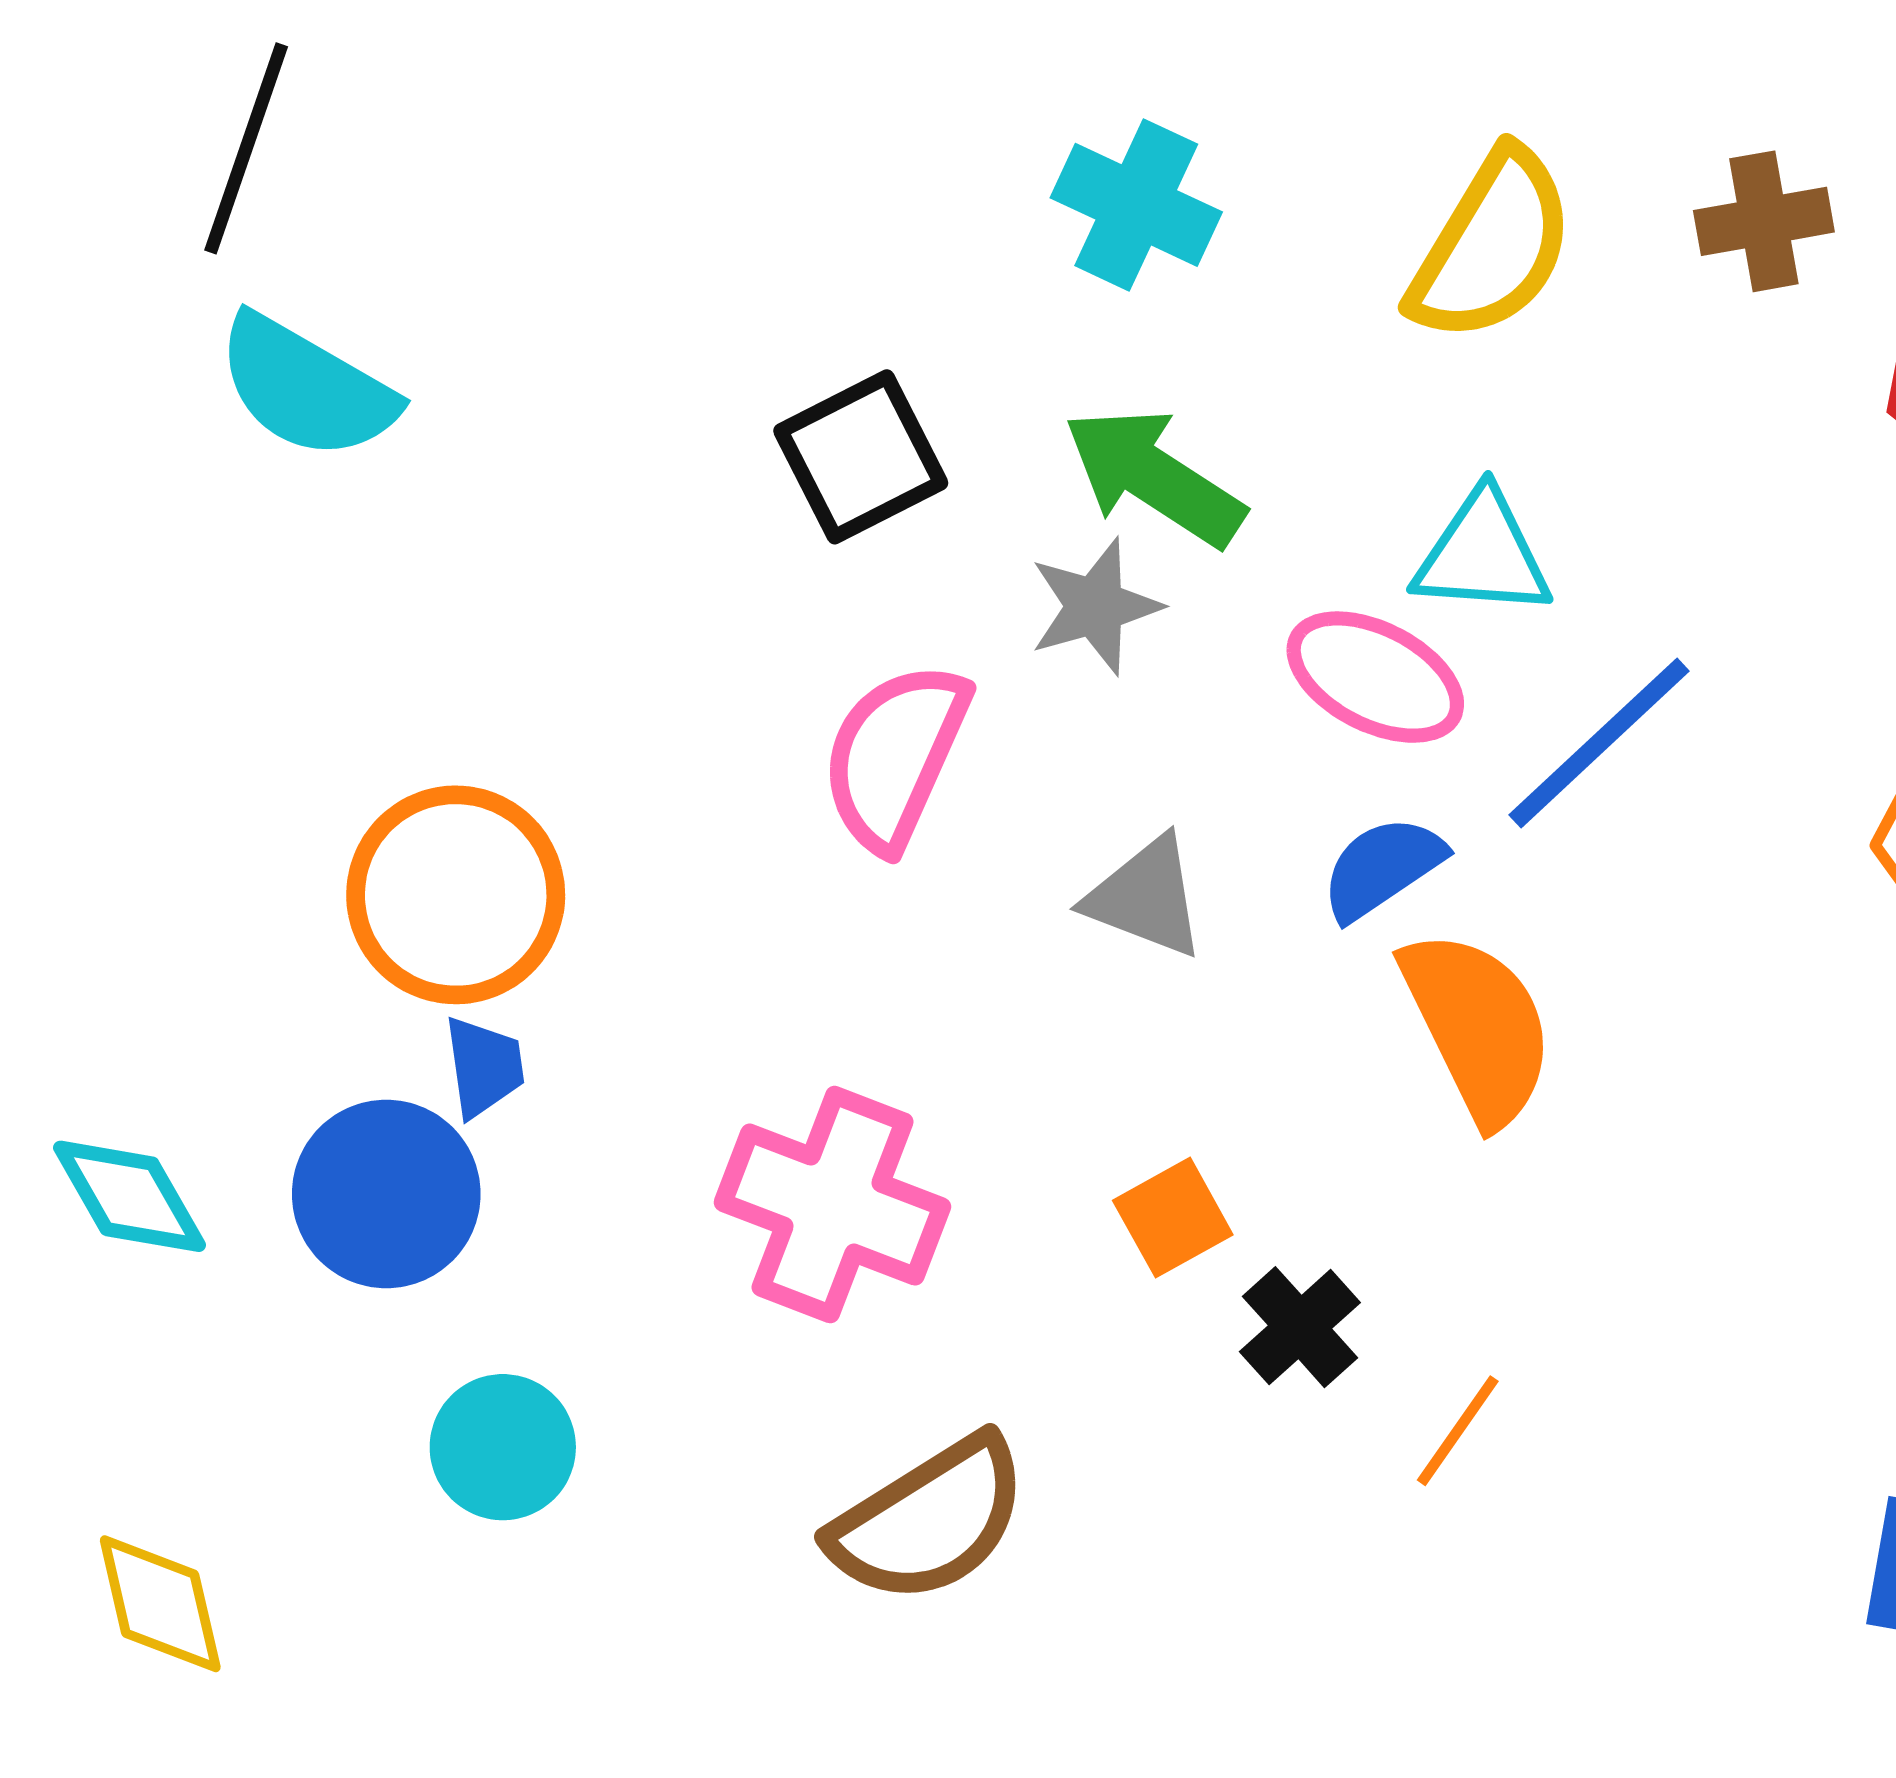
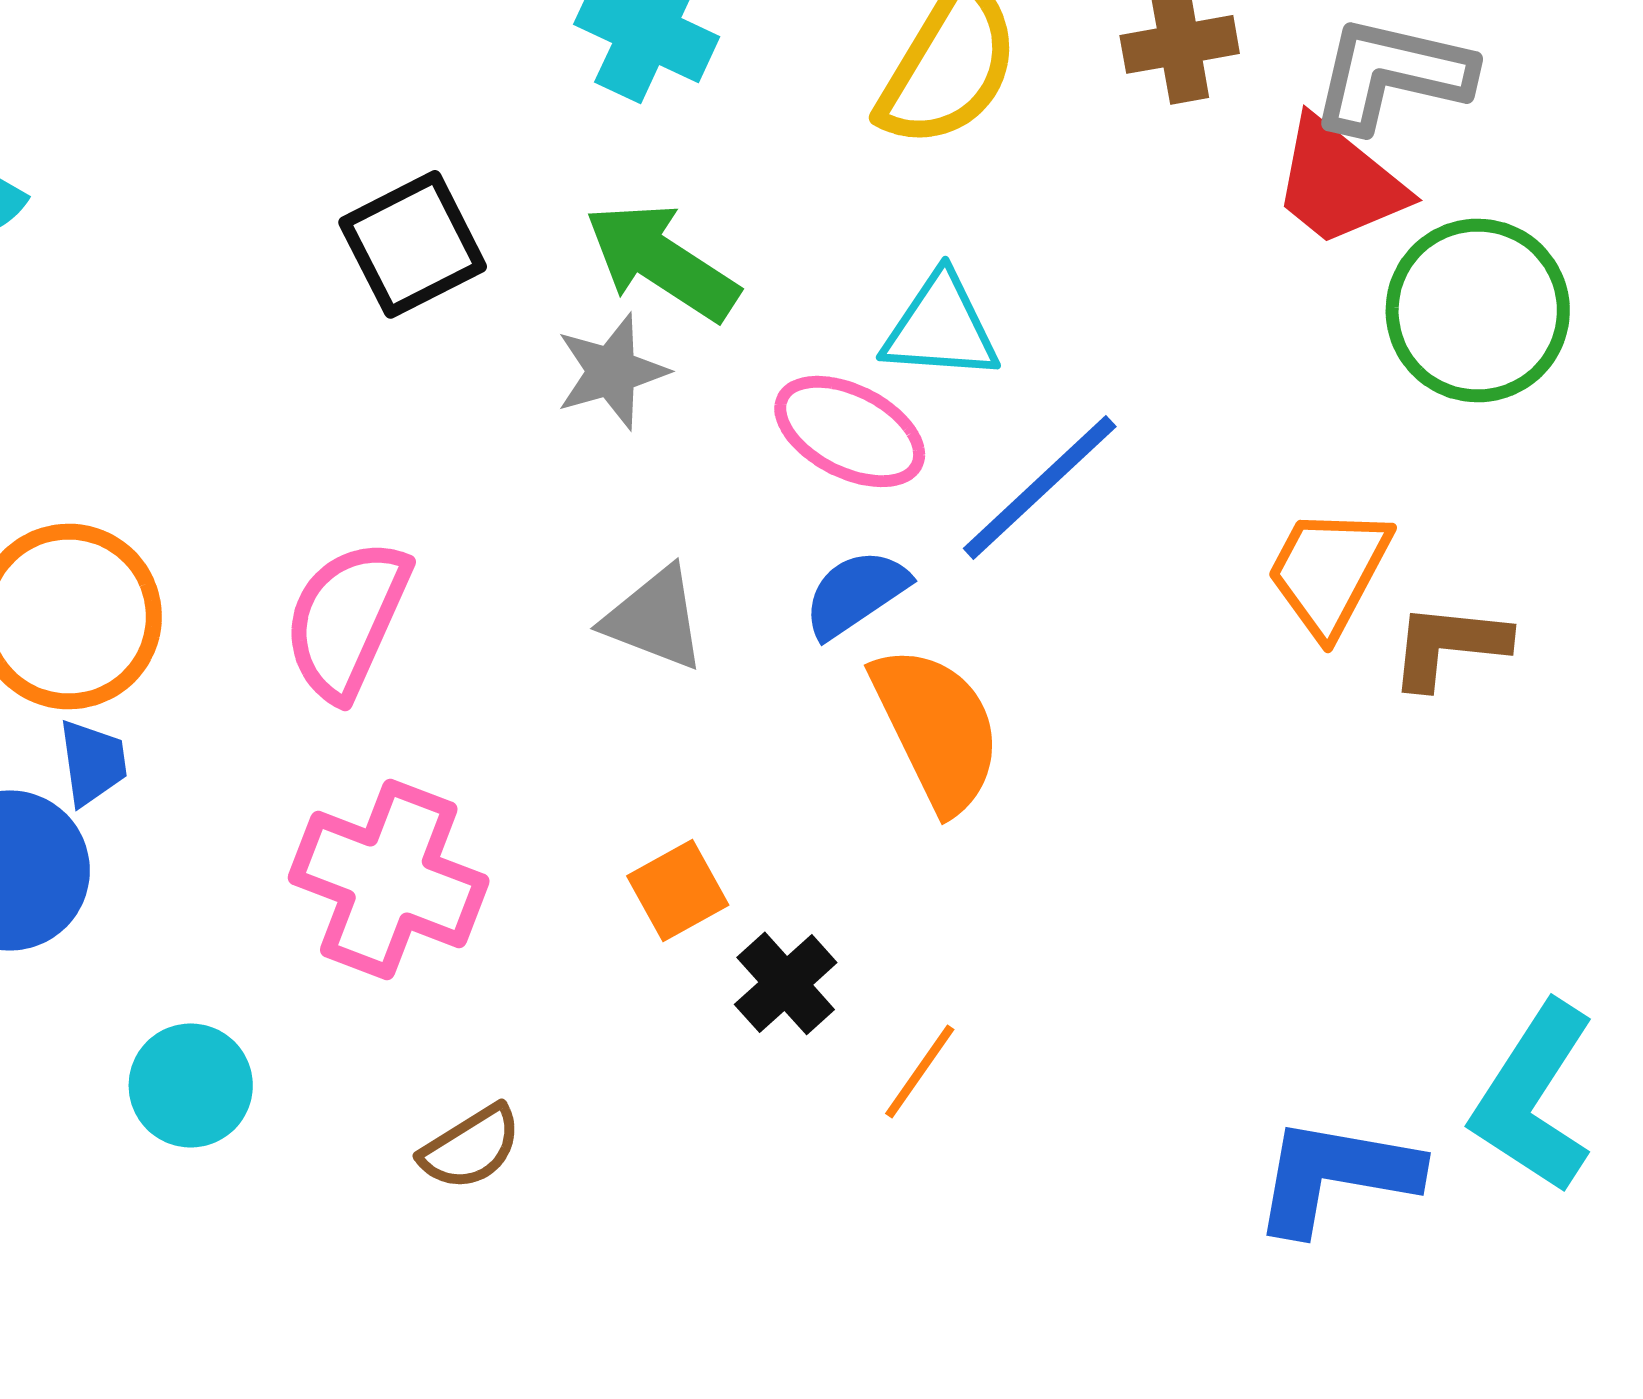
pink semicircle: (895, 756) -> (347, 619), moved
cyan circle: (503, 1447) -> (191, 1085), moved
brown semicircle: (929, 1520) -> (471, 1147), size x0.6

